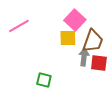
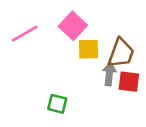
pink square: (75, 20) -> (73, 26), moved

